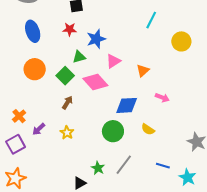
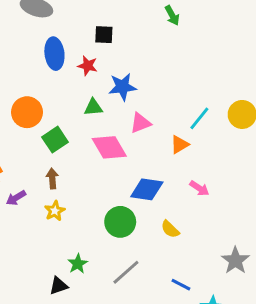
cyan line: (151, 20) -> (199, 118), moved
blue ellipse: (33, 31) -> (54, 54), moved
green square: (65, 76) -> (55, 140), moved
brown arrow: (67, 103) -> (52, 178), moved, turned -48
green star: (98, 168) -> (78, 264), moved

